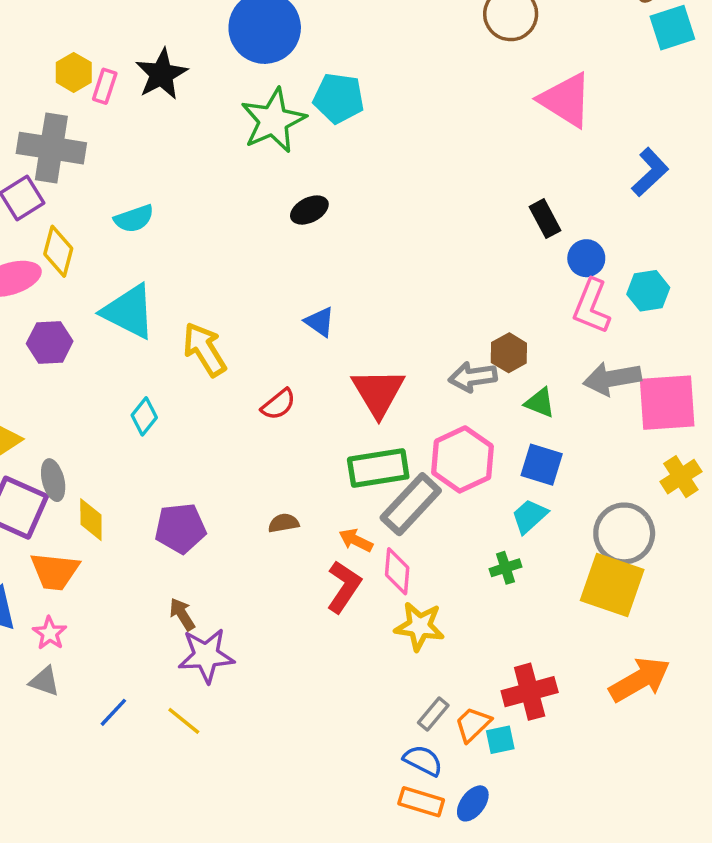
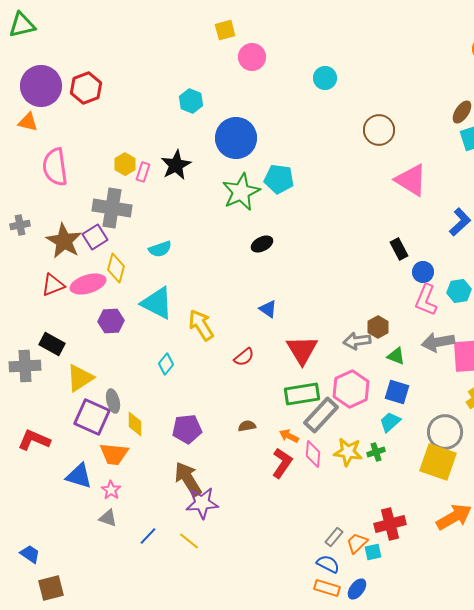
brown arrow: (182, 614) -> (188, 479), size x1.8
yellow star: (419, 626) -> (348, 452), moved

